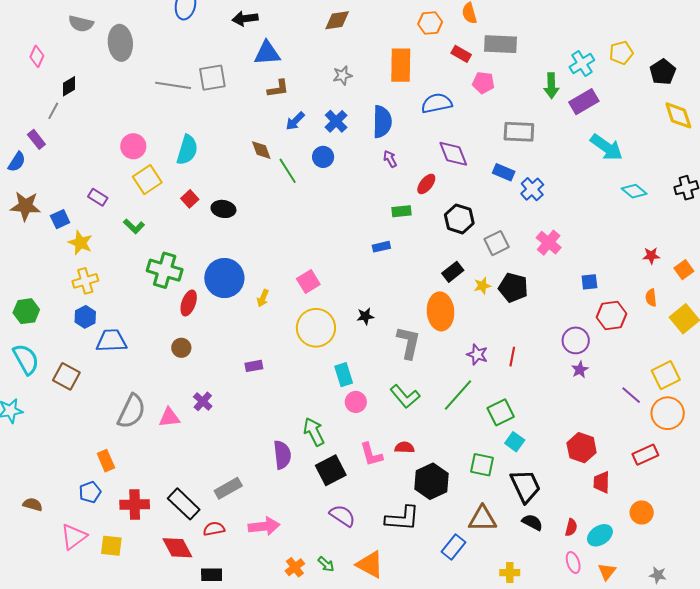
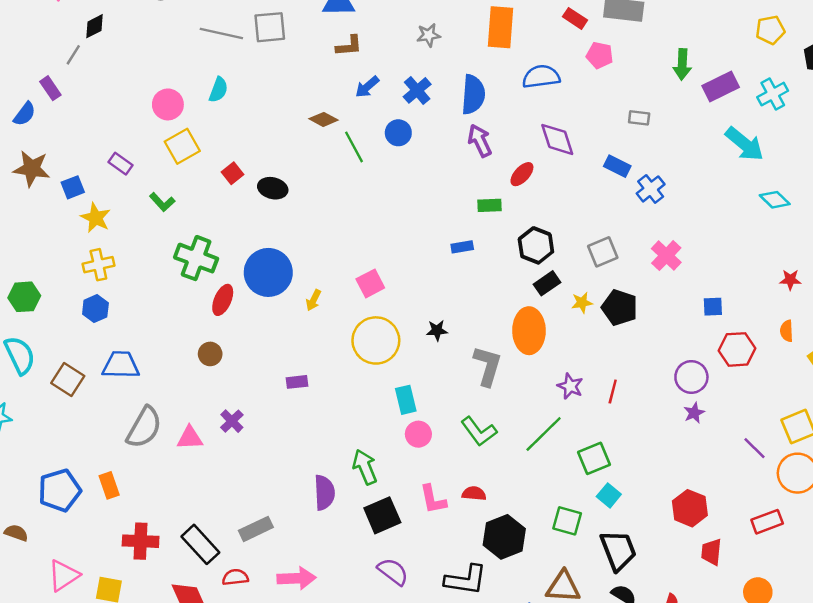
cyan cross: (582, 64) -> (773, 94), moved
gray rectangle: (519, 132) -> (639, 118), size x0.6
cyan semicircle: (187, 150) -> (218, 90), moved, size x0.7
brown diamond: (261, 150) -> (324, 119), turned -45
purple arrow: (390, 159) -> (480, 141), size x1.5
black hexagon: (459, 219) -> (536, 245), moved
blue trapezoid: (112, 341) -> (121, 365), moved
blue pentagon: (90, 492) -> (60, 490), moved, size x1.6

